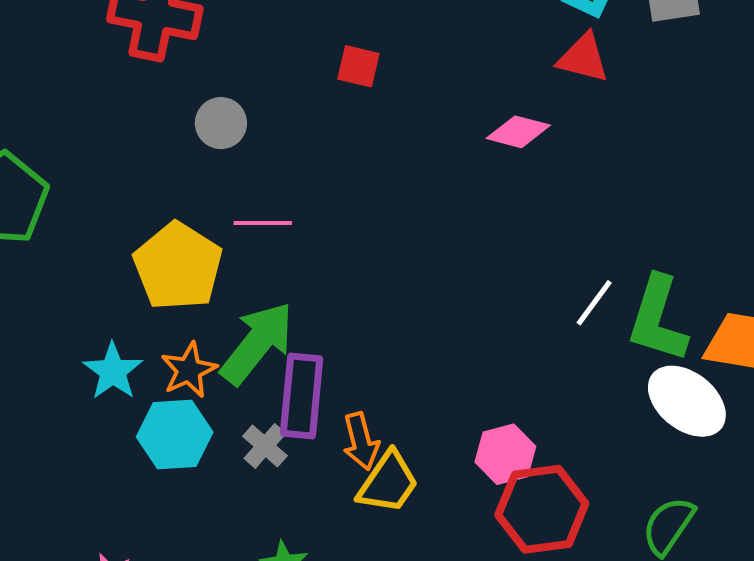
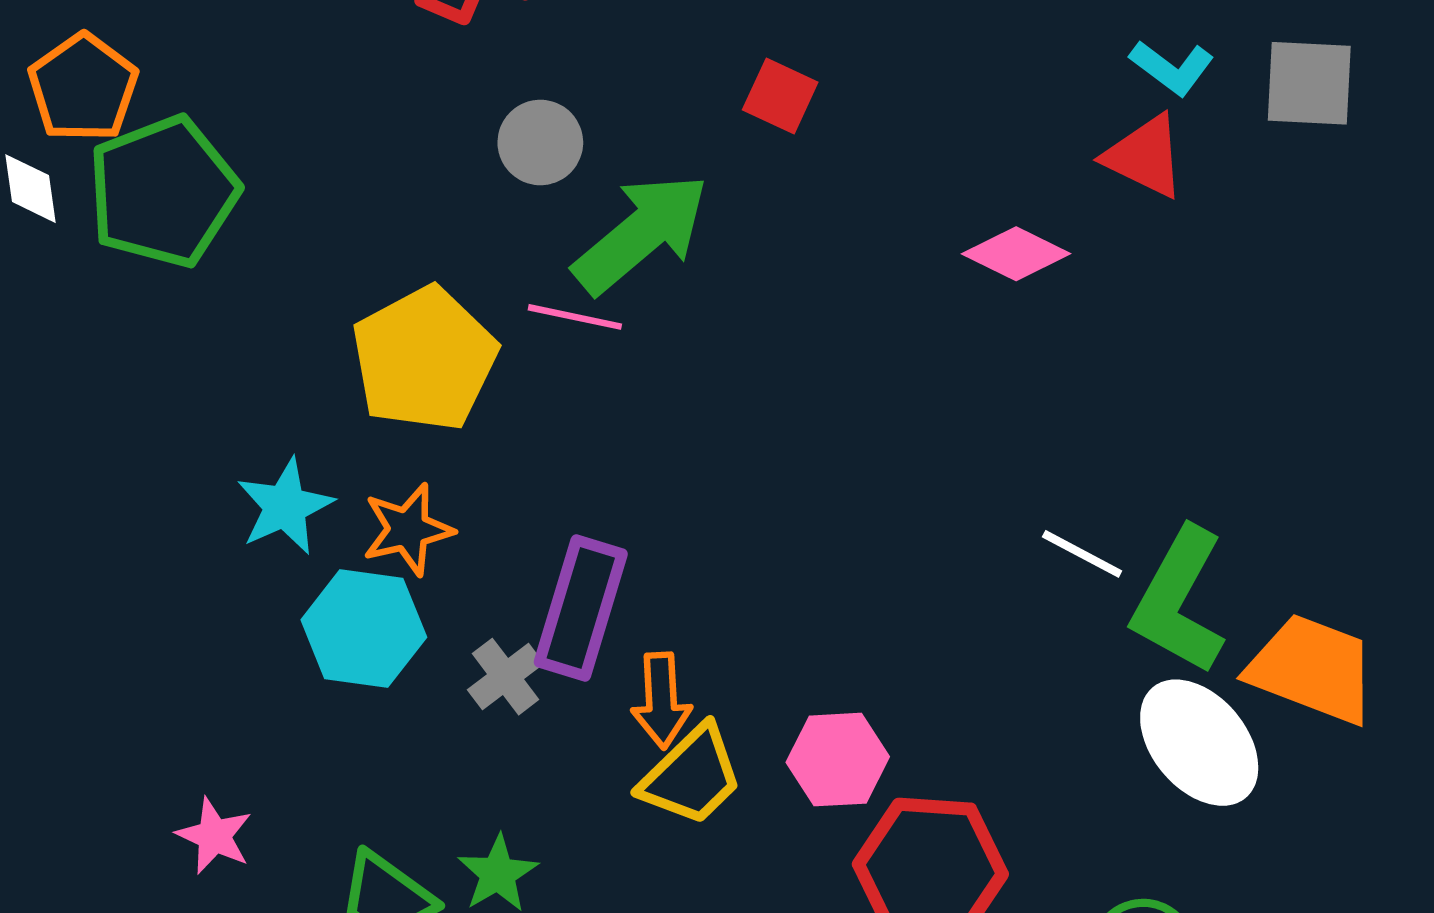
white line: (594, 303) -> (1082, 554), turned 70
green arrow: (257, 343) -> (641, 233), moved
pink hexagon: (505, 454) -> (838, 760), moved

